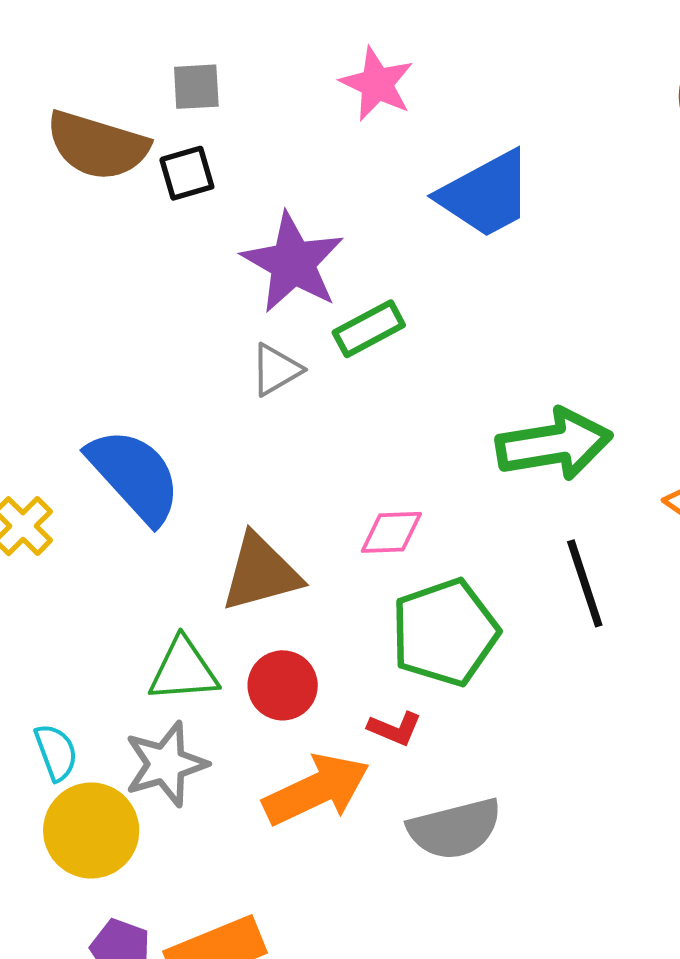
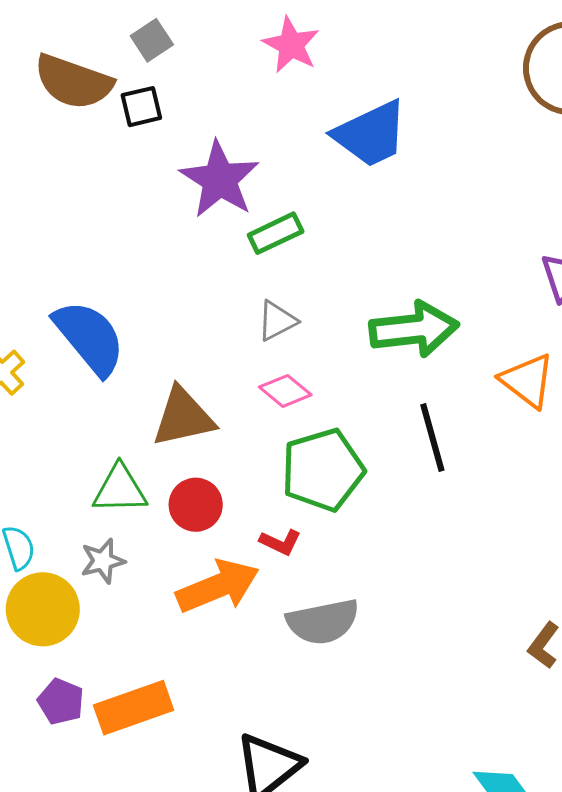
gray square: (196, 87) -> (152, 40), turned -33
gray triangle: (276, 370) -> (277, 321), moved
pink diamond: (391, 532) -> (285, 391), turned 39
gray star: (166, 764) -> (103, 561), size x0.7

